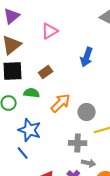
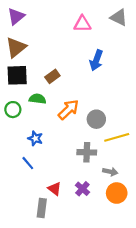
pink triangle: (50, 31) -> (82, 24), moved, turned 30
blue star: (30, 130) -> (35, 138), size x0.6
gray arrow: (89, 163) -> (110, 172), moved

